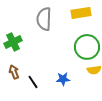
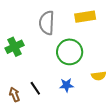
green circle: (87, 47) -> (70, 52), moved
brown arrow: (14, 72) -> (15, 95), moved

